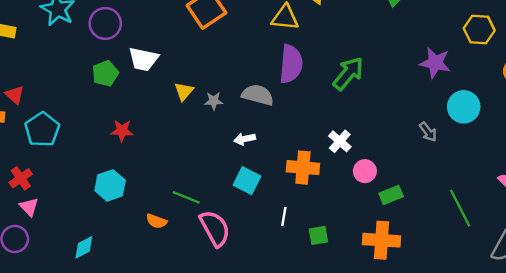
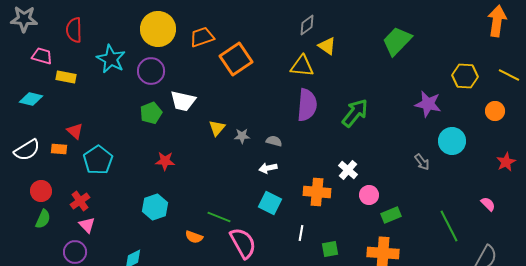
gray semicircle: (258, 95) -> (274, 141), moved, size x0.6

